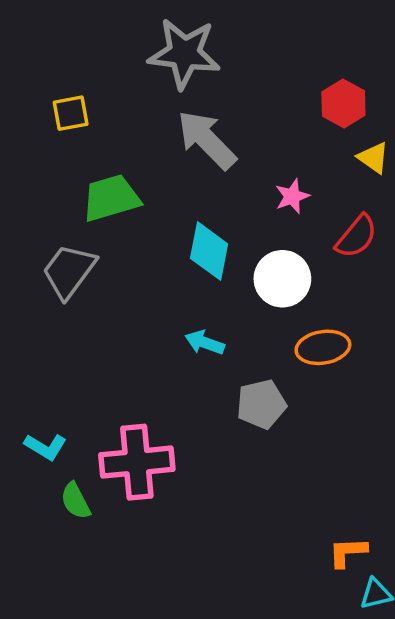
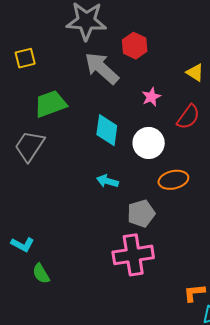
red hexagon: (343, 104) -> (135, 46), moved
pink cross: (137, 462) -> (133, 255), moved

